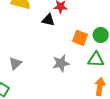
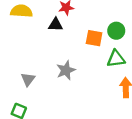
gray star: (61, 63) -> (66, 70), moved

